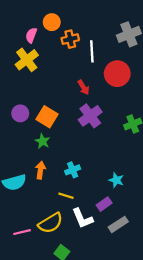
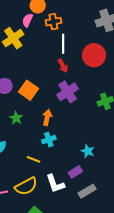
pink semicircle: (31, 35) -> (27, 20), moved
white line: (92, 51) -> (63, 44), moved
green star: (43, 141) -> (16, 118), moved
orange arrow: (40, 170) -> (47, 118), moved
yellow line: (66, 196) -> (34, 159), moved

